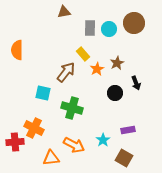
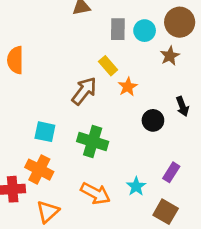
brown star: (117, 63) -> (170, 56), moved
cyan square: (43, 93) -> (45, 132), moved
purple rectangle: (128, 130) -> (171, 172), turned -48
orange triangle: (51, 158) -> (48, 212), moved, turned -36

